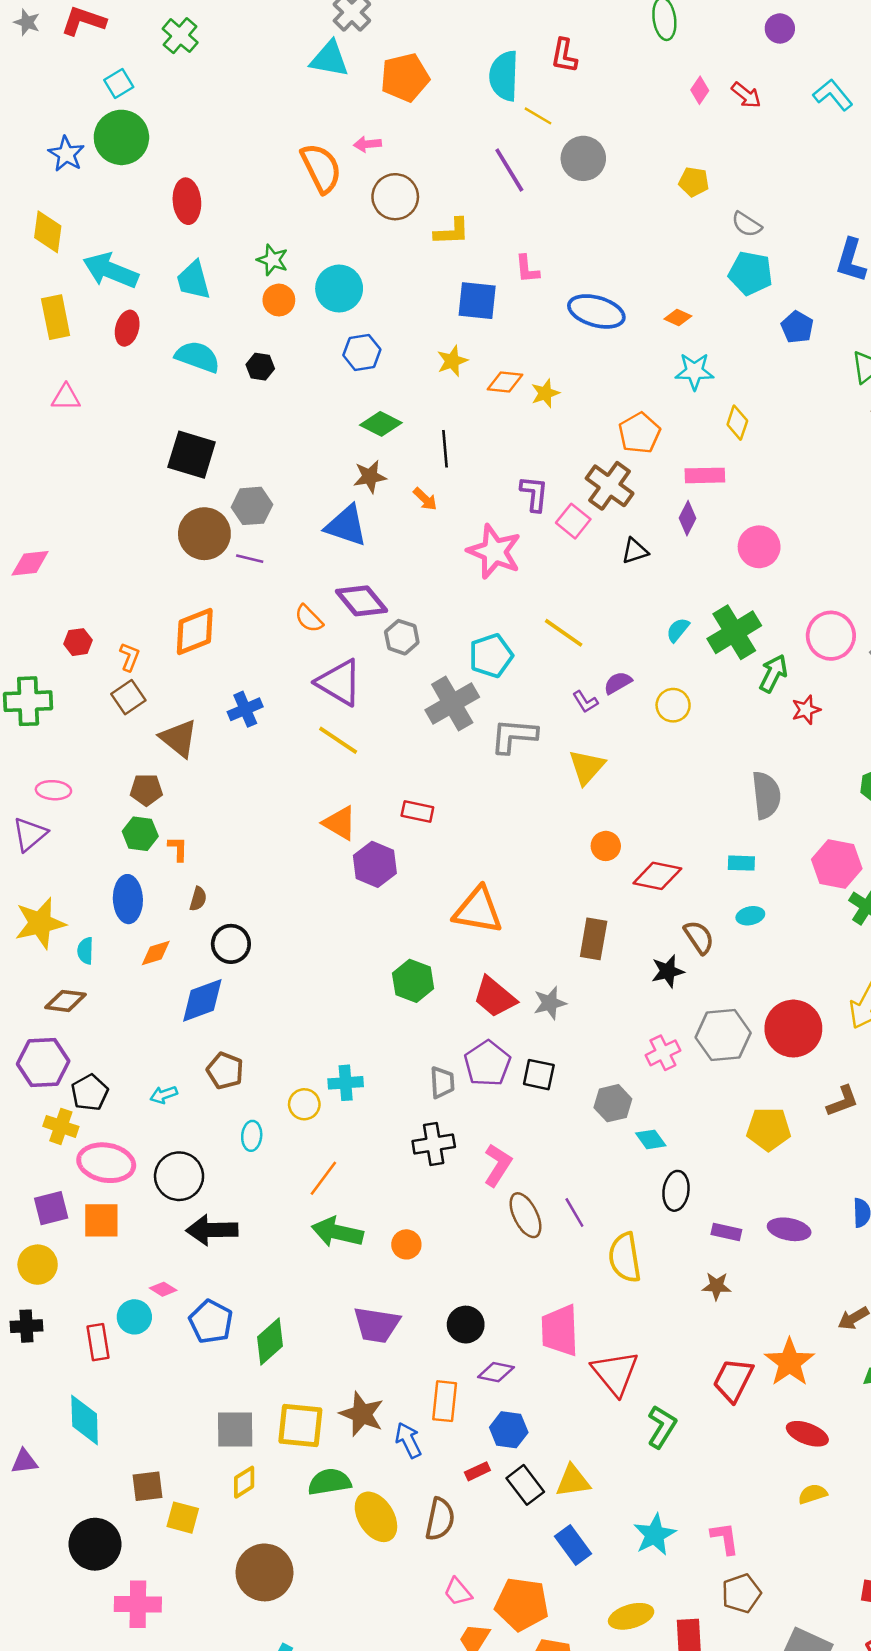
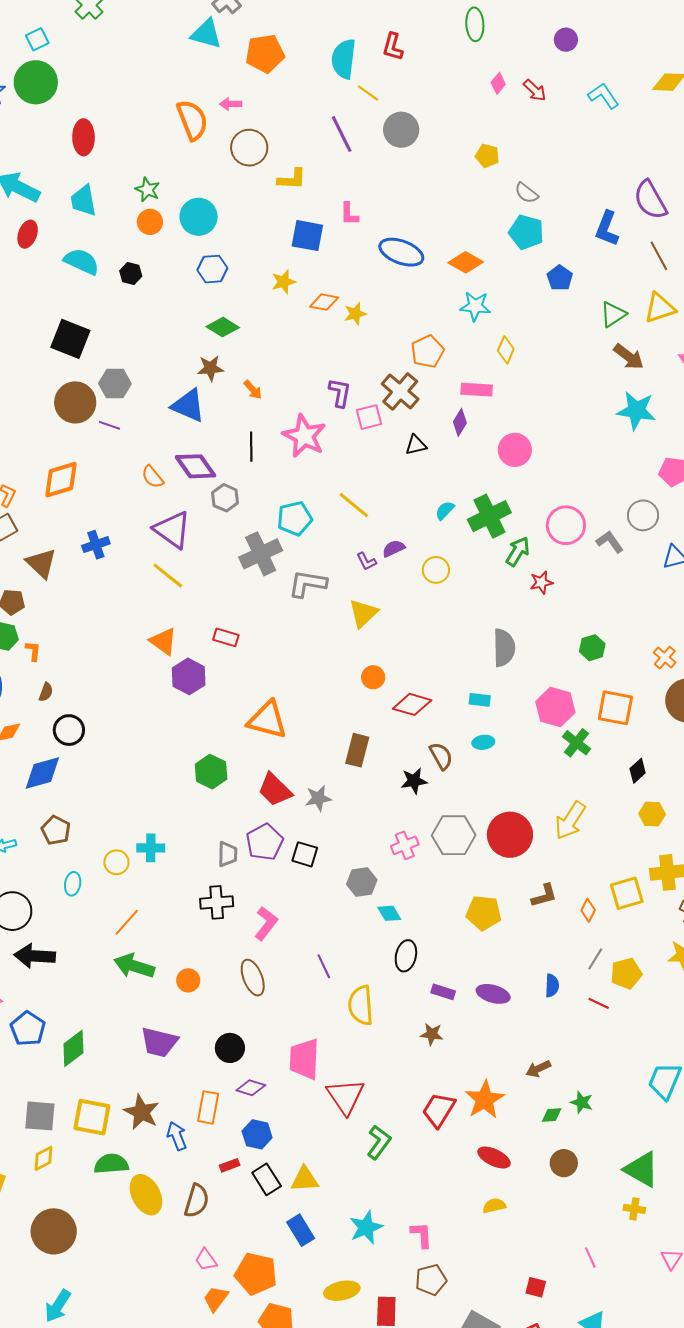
orange diamond: (678, 317) -> (466, 262), size x1.6
black line: (445, 449) -> (251, 447), moved
pink square: (573, 521) -> (369, 417), turned 32
brown ellipse: (525, 1215) -> (253, 978), moved

